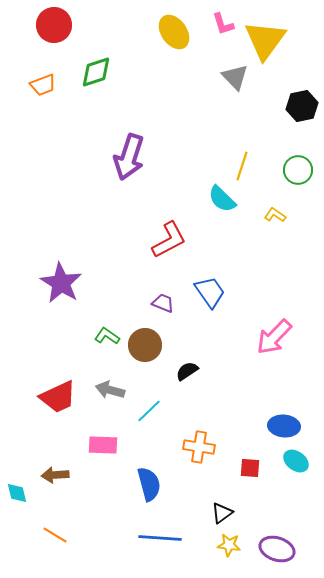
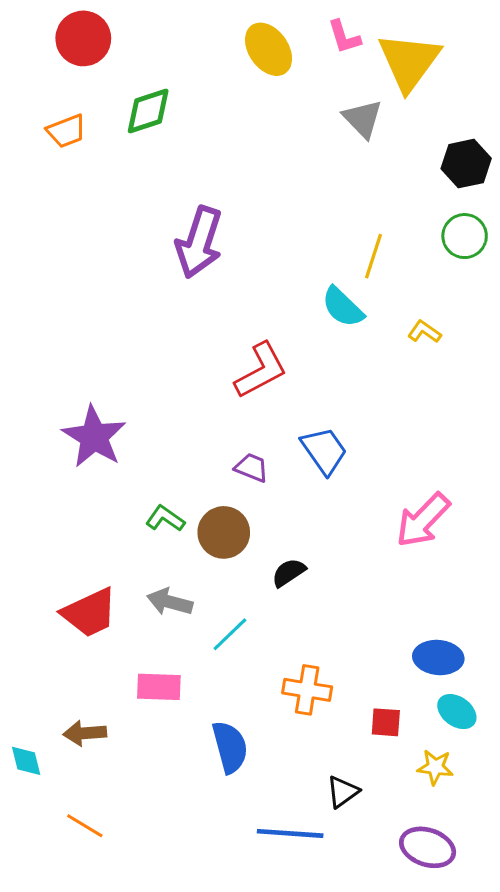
green circle: (298, 170) -> (465, 236), moved
blue line: (160, 538) -> (290, 833), moved
yellow star: (229, 545) -> (435, 767), moved

